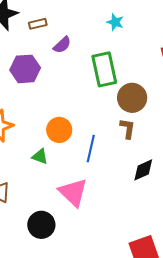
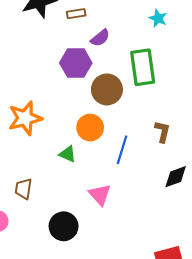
purple hexagon: (25, 69) -> (76, 63), moved
brown circle: (132, 98) -> (107, 89), moved
pink triangle: (73, 192) -> (100, 195), size x0.7

